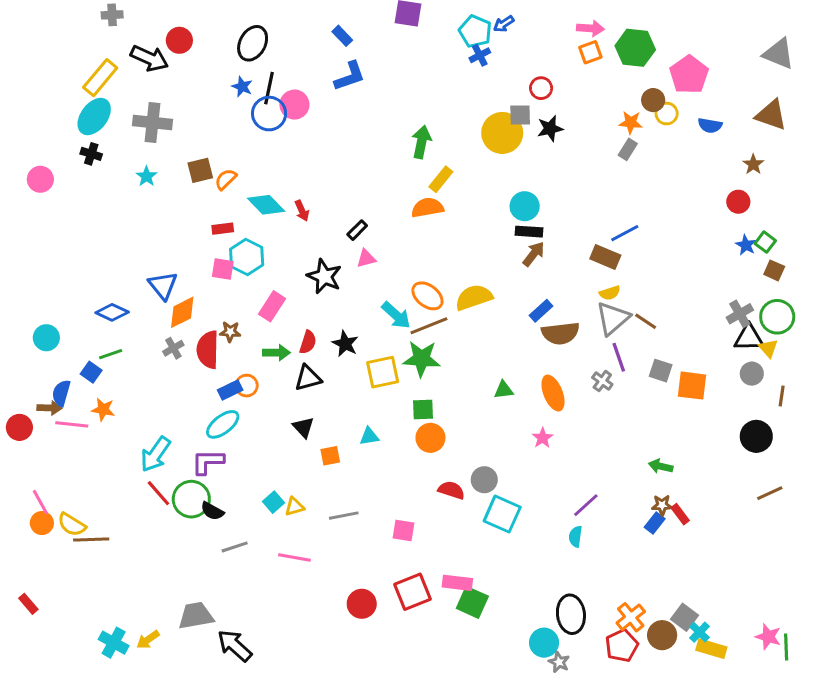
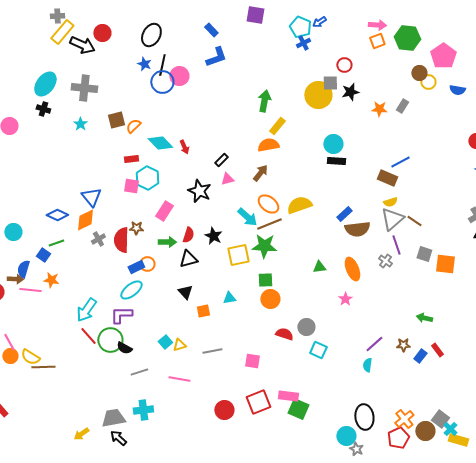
yellow rectangle: (100, 78) -> (62, 32), moved
orange star: (631, 122) -> (379, 109), moved
brown arrow: (534, 254) -> (260, 173), moved
orange diamond: (182, 312) -> (85, 220), moved
brown star: (662, 505) -> (403, 345), moved
cyan square: (502, 514) -> (318, 350), size x0.7
cyan cross: (114, 643) -> (143, 410), moved, turned -36
black arrow: (235, 646) -> (118, 438), moved, size x0.7

